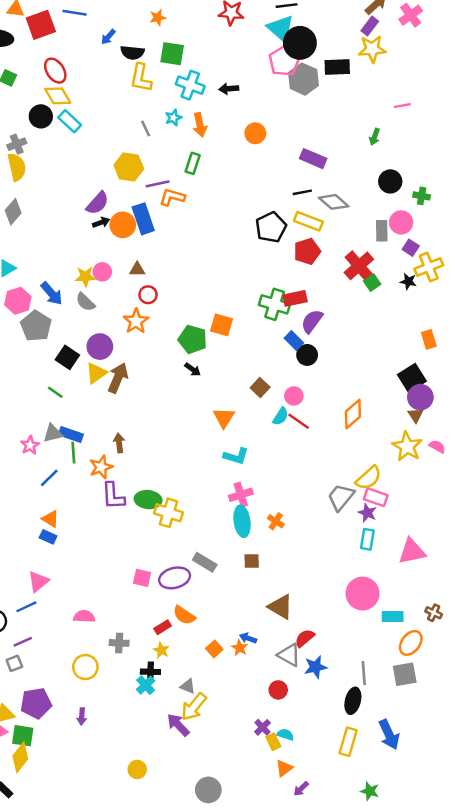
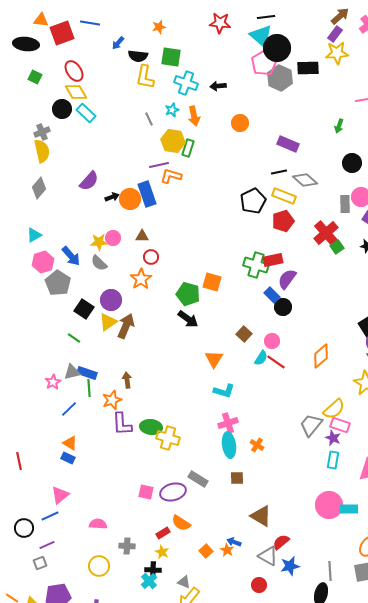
yellow hexagon: (129, 167) -> (173, 141), moved
purple semicircle: (97, 203) -> (89, 181), moved
black arrow: (193, 369) -> (188, 319), size x1.5
cyan rectangle: (393, 616) -> (349, 509), moved

